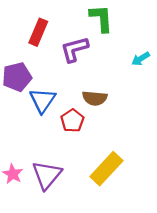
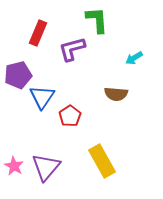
brown semicircle: (95, 98) -> (116, 94), moved
yellow rectangle: (106, 169) -> (102, 161), turned -72

